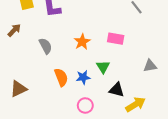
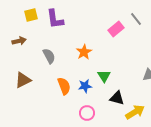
brown arrow: (14, 30) -> (19, 41), turned 32
pink rectangle: (116, 39) -> (116, 29), moved, turned -49
brown triangle: (18, 89) -> (23, 80), moved

